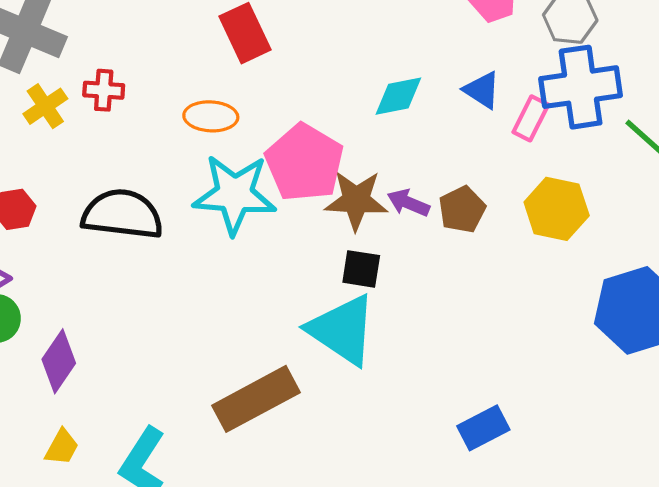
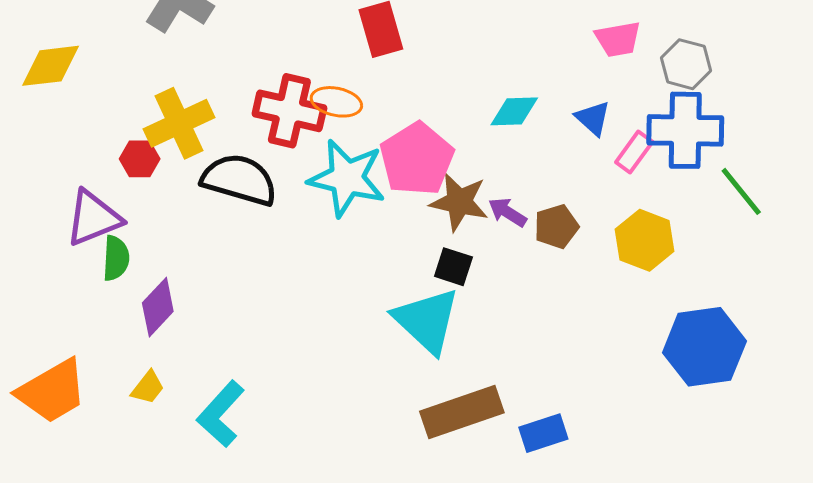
red cross: (104, 90) -> (289, 111), moved, size x1.8
yellow cross: (45, 106) -> (179, 123), moved, size x1.6
brown rectangle: (256, 399) -> (462, 412), moved

